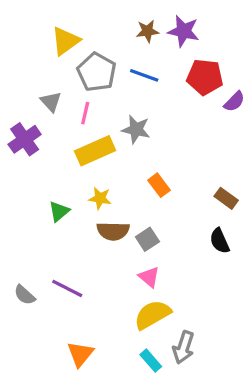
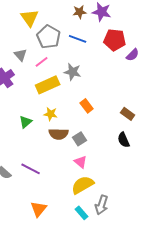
yellow triangle: (66, 41) -> (30, 18), turned -30
pink line: (85, 113) -> (42, 62), turned 40

